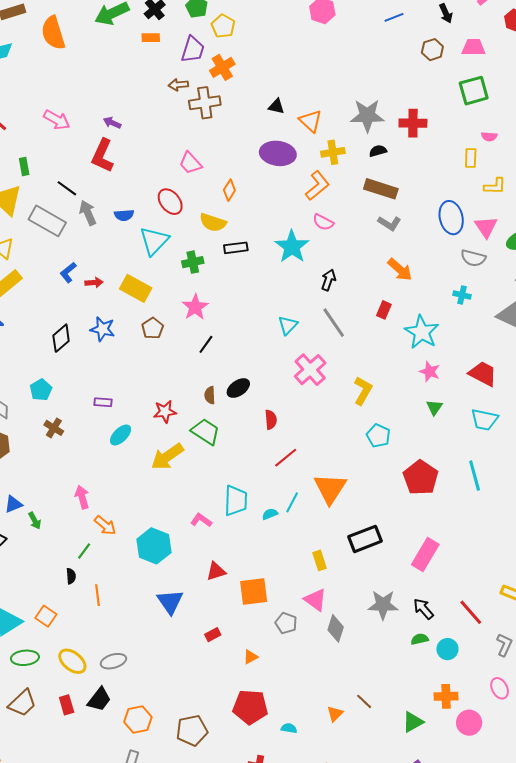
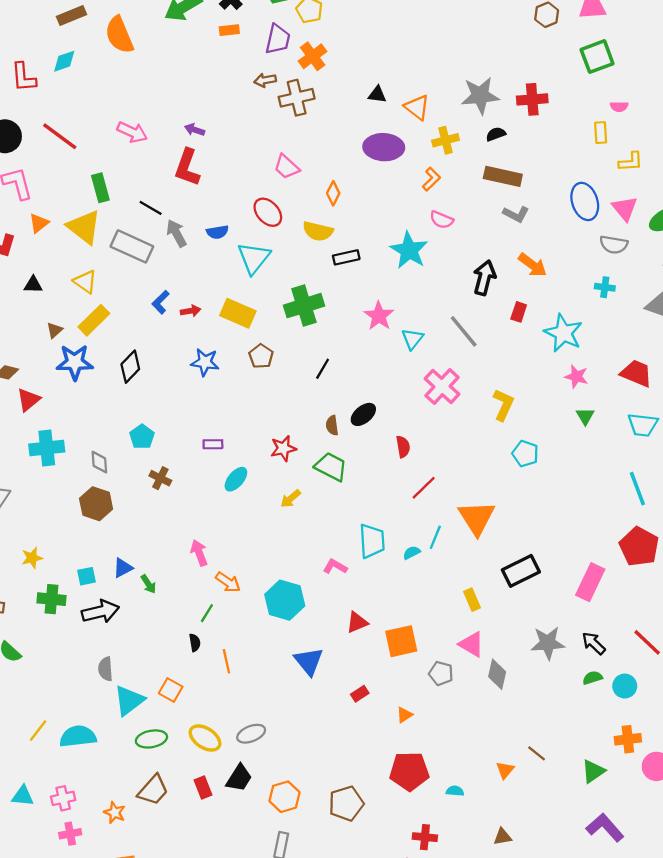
green rectangle: (24, 166) -> (100, 188), size x1.4
orange L-shape: (317, 186) -> (431, 179), size x0.7
green cross: (193, 262) -> (304, 306), moved, size x1.6
black arrow: (328, 280) -> (484, 278), moved, size x1.4
pink star: (195, 307) -> (379, 316), moved
black diamond: (61, 338) -> (130, 367), moved
yellow arrow: (167, 457) -> (291, 499), size x0.6
red pentagon: (421, 478) -> (639, 547), moved

